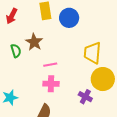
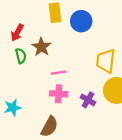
red arrow: (12, 16) -> (17, 33), moved
purple cross: (85, 97) -> (88, 100), moved

